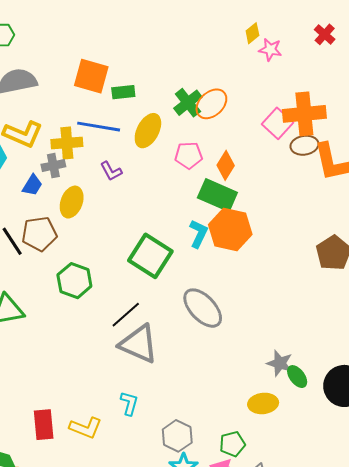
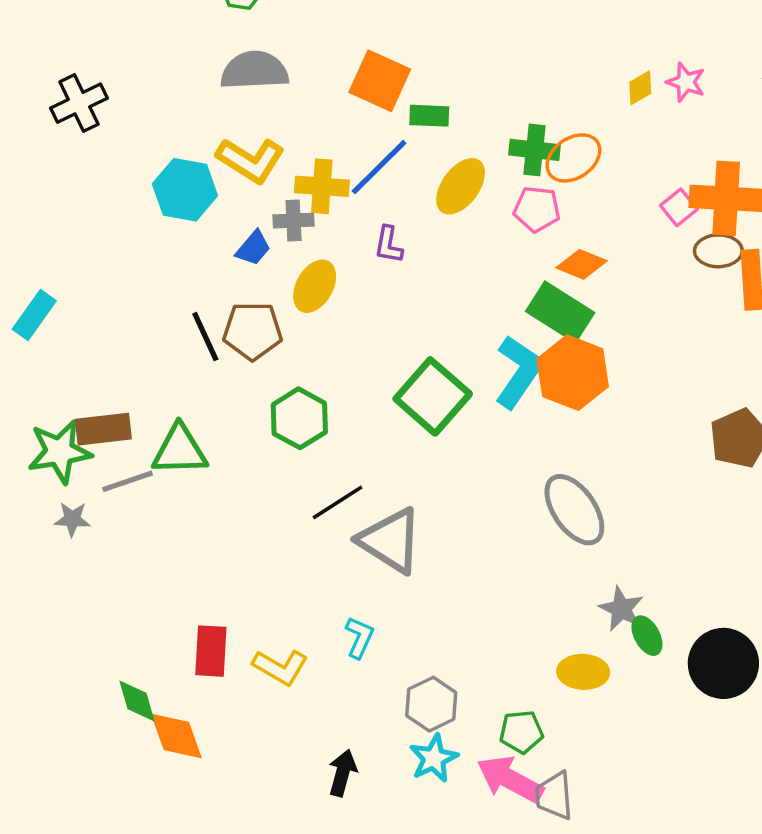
yellow diamond: (252, 33) -> (640, 88), moved
green cross: (188, 103) -> (534, 150), turned 36
pink square: (278, 123) -> (679, 207), size x0.7
blue line: (99, 127) -> (379, 167), turned -63
pink pentagon: (189, 155) -> (537, 209), moved
orange diamond: (226, 165) -> (582, 264), turned 72
purple L-shape: (111, 171) -> (389, 245), turned 30
cyan L-shape: (198, 234) -> (519, 372), size x1.5
gray ellipse: (203, 308) -> (574, 510), moved
black line: (126, 315) -> (338, 502), moved

